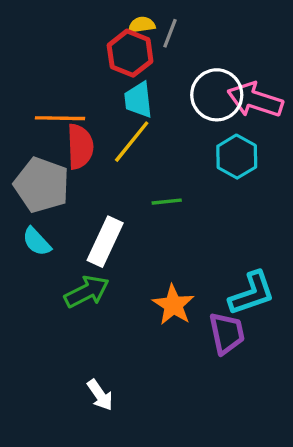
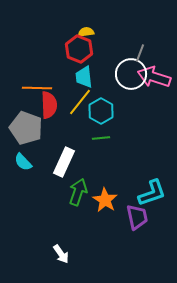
gray line: (170, 33) -> (140, 53), moved
cyan hexagon: (237, 157) -> (101, 111), moved
green arrow: (87, 292) -> (78, 192), moved, turned -44

